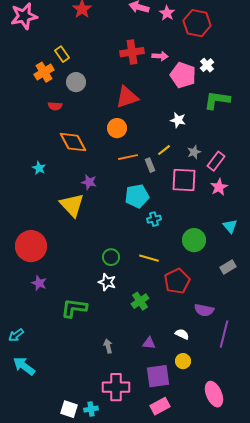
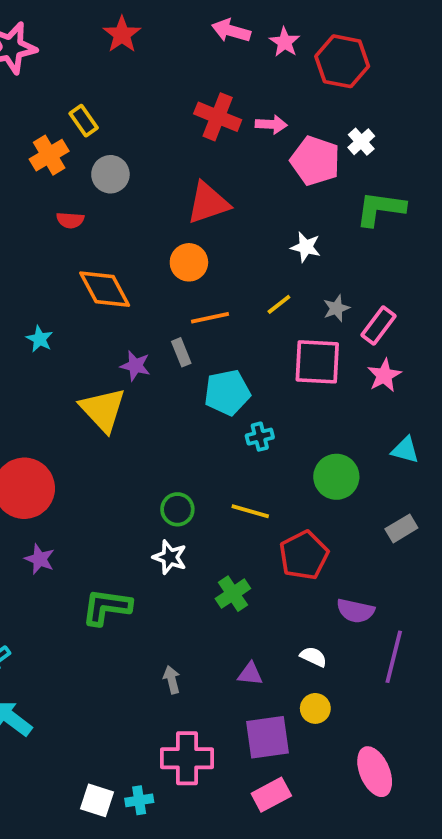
red cross: (132, 52) -> (218, 117), turned 30
gray rectangle: (150, 165) -> (181, 352), moved
cyan triangle: (230, 226) -> (405, 450), turned -35

